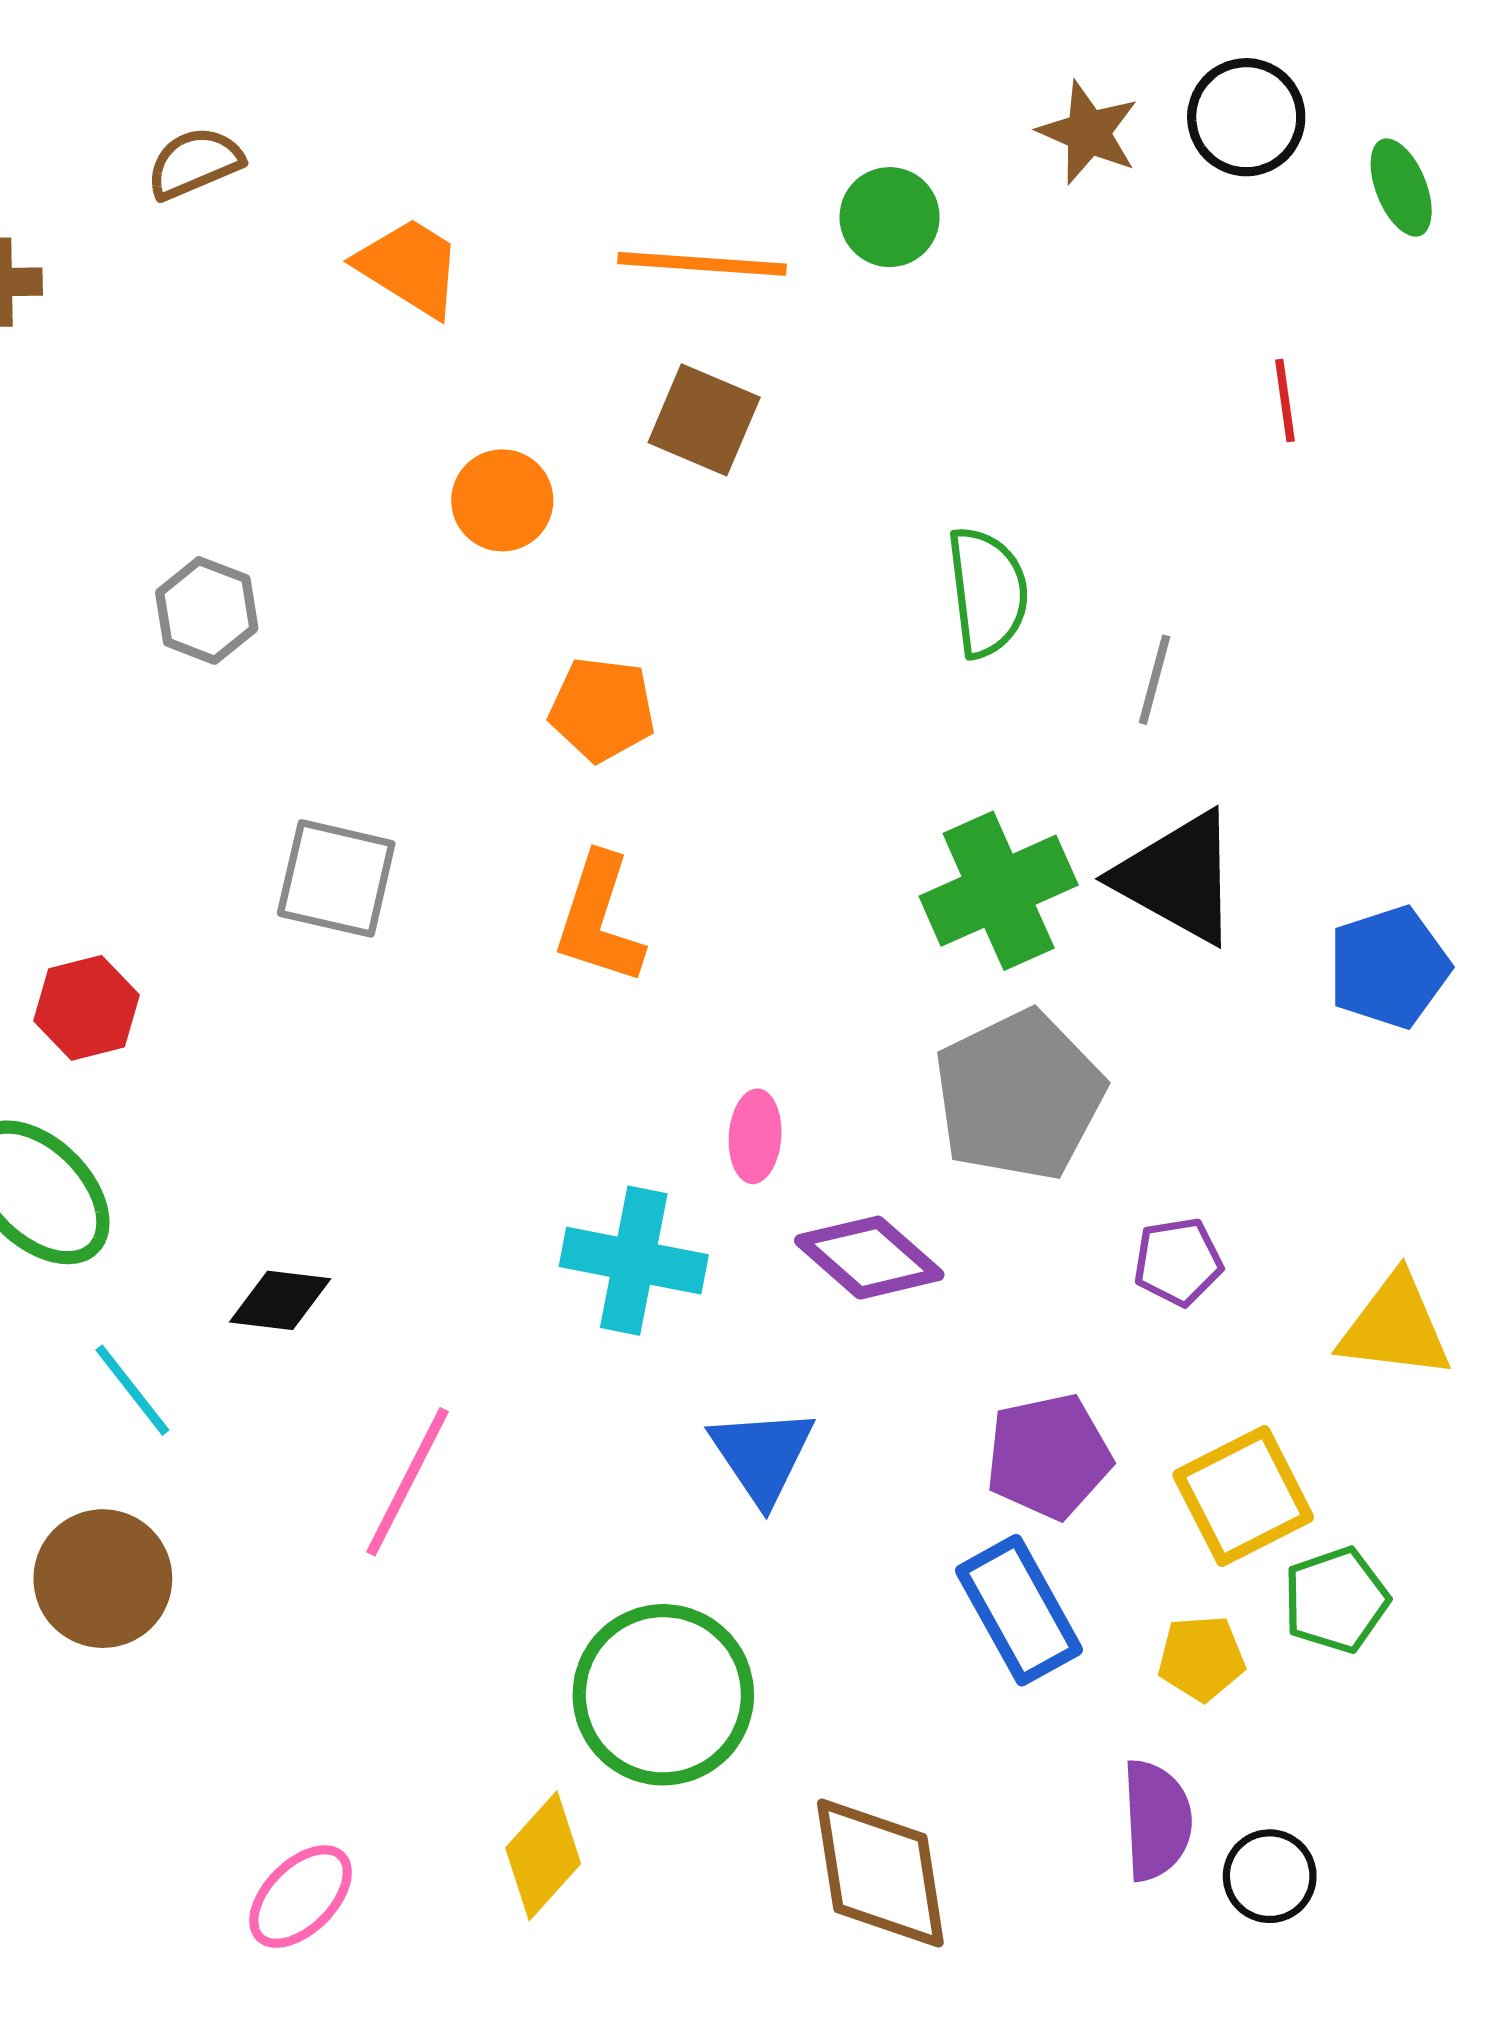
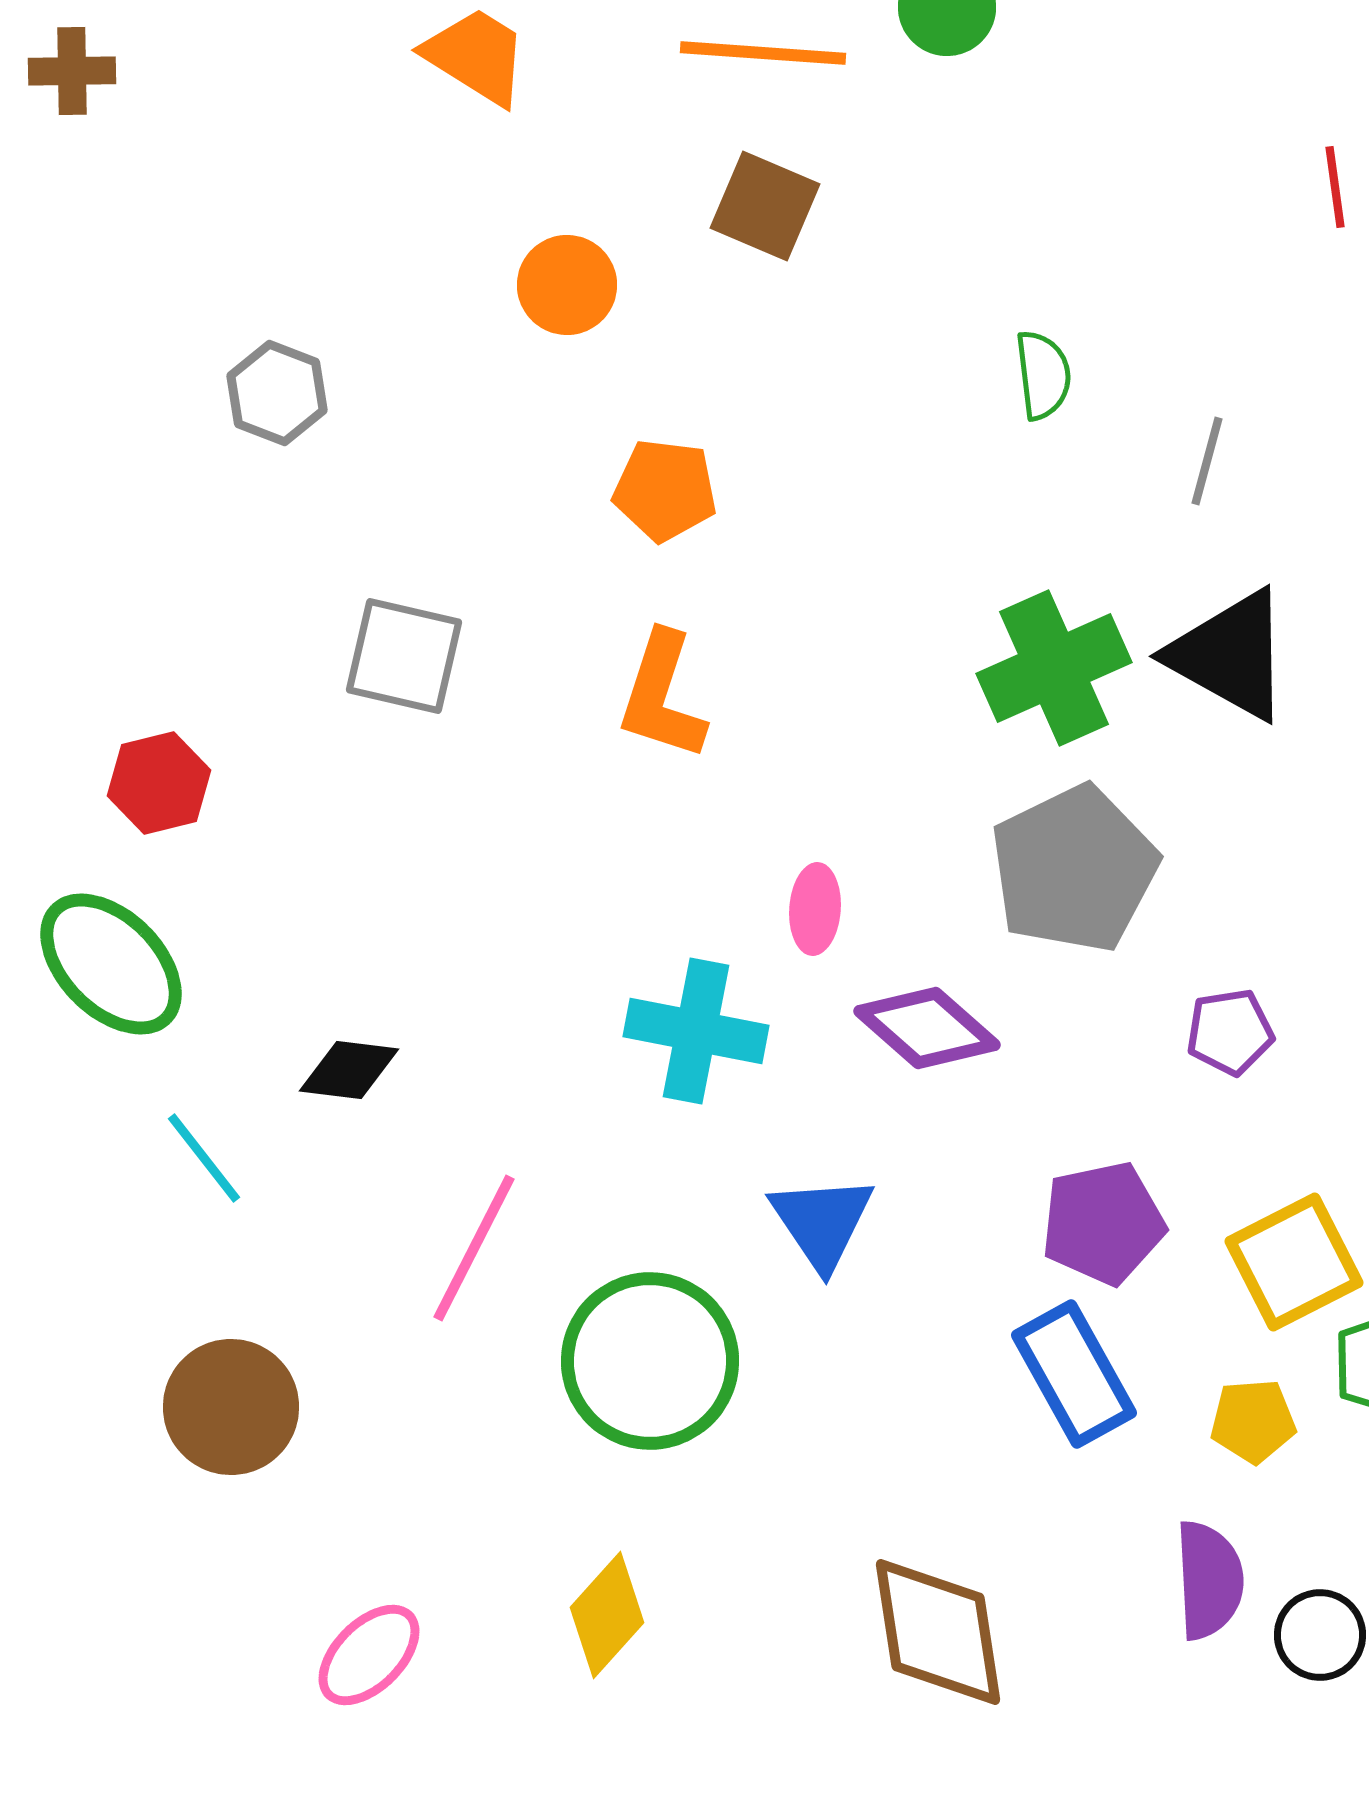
green semicircle: (987, 592) -> (1043, 375), size x0.7
brown circle: (103, 1579) -> (231, 1407), moved
green circle: (663, 1695) -> (650, 1361), moved

